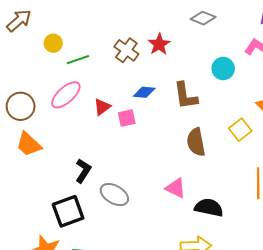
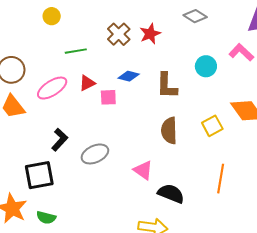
green line: (78, 60) -> (76, 51), moved
pink ellipse: (66, 95) -> (52, 88), moved
gray ellipse: (114, 195) -> (95, 154), moved, turned -64

